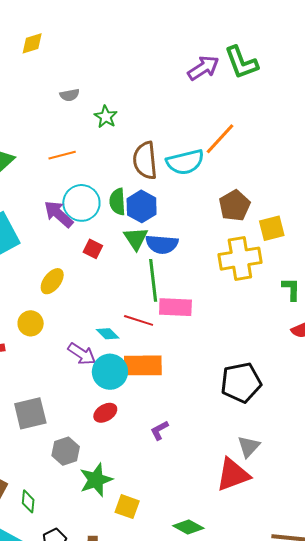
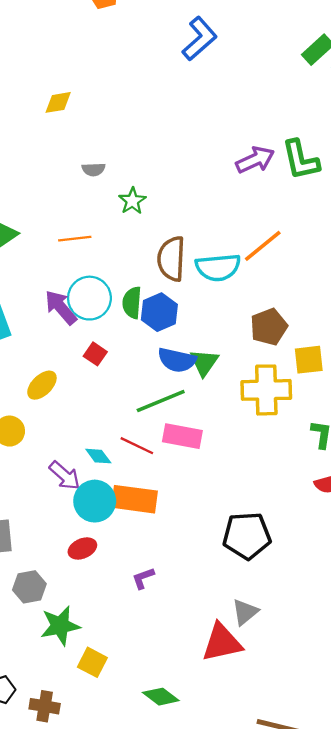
green triangle: (136, 238) -> (204, 362), moved
green line: (153, 280) -> (161, 401), turned 66

